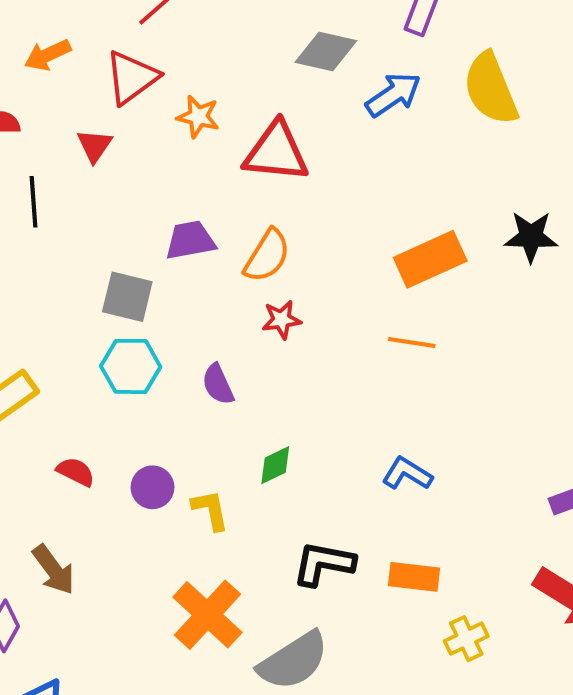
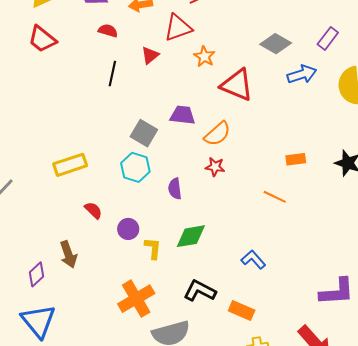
orange rectangle: (430, 259) -> (296, 159), size x0.6
green diamond: (275, 465) -> (191, 236), size x1.5

